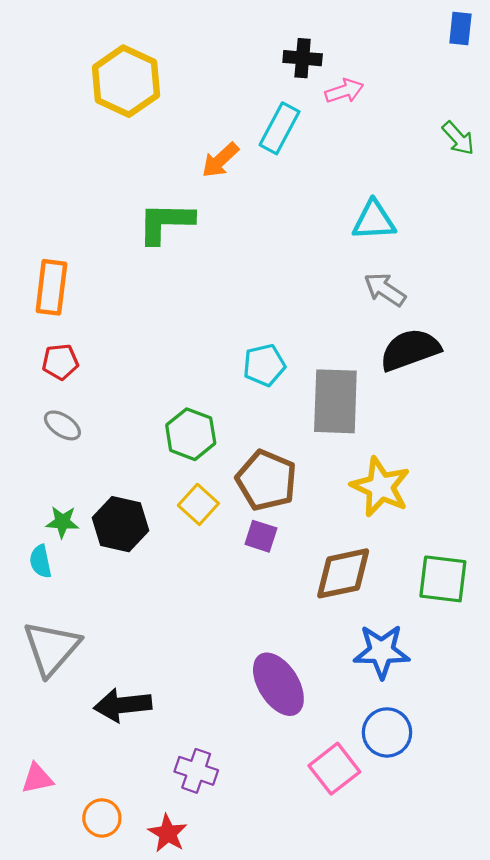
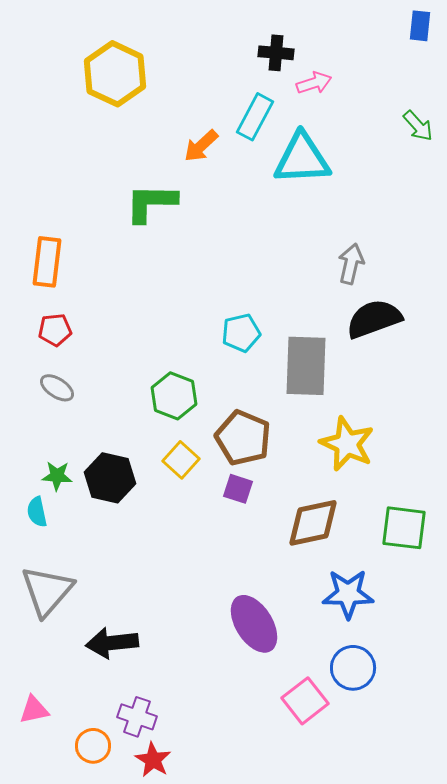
cyan triangle: (374, 220) -> (302, 159), moved, size x1.4
gray arrow: (385, 289) -> (351, 264), turned 69
purple cross: (196, 771) -> (137, 717), moved

